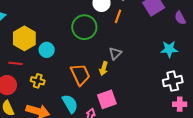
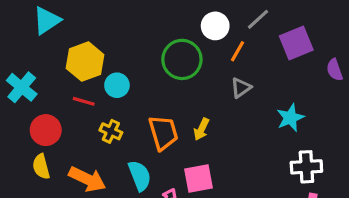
cyan star: (169, 49) -> (290, 118), moved, turned -30
gray triangle: (115, 53) -> (241, 88), moved
red line: (15, 63) -> (84, 101), moved
yellow cross: (38, 81) -> (111, 131), moved

